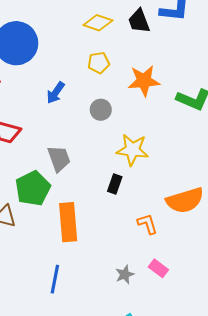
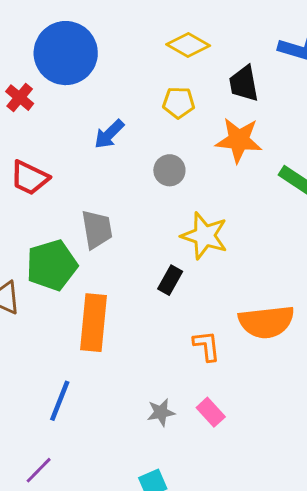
black trapezoid: (139, 21) -> (244, 84), moved

